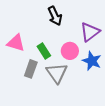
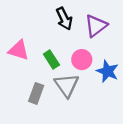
purple triangle: (90, 32) -> (96, 26), moved
gray rectangle: (31, 69) -> (36, 93), moved

